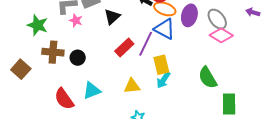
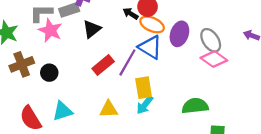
pink star: (76, 20) -> (50, 30), size x1.5
brown cross: (53, 52) -> (22, 64), turned -30
green semicircle: (208, 78) -> (195, 106), turned 110

